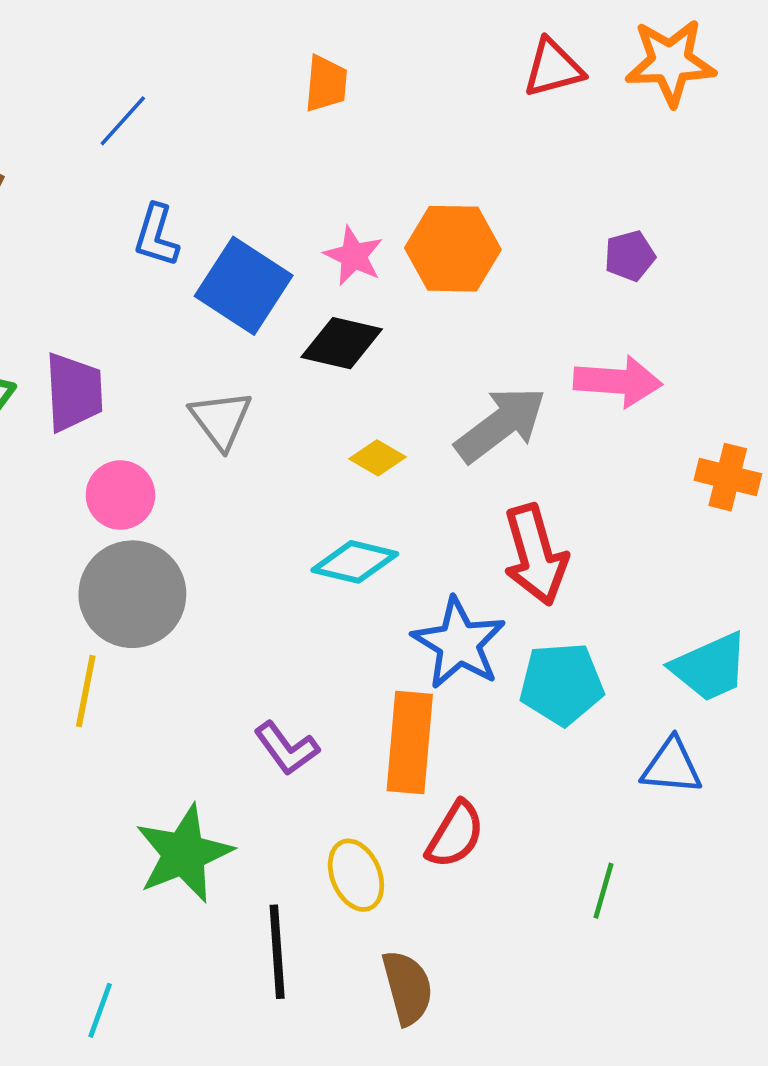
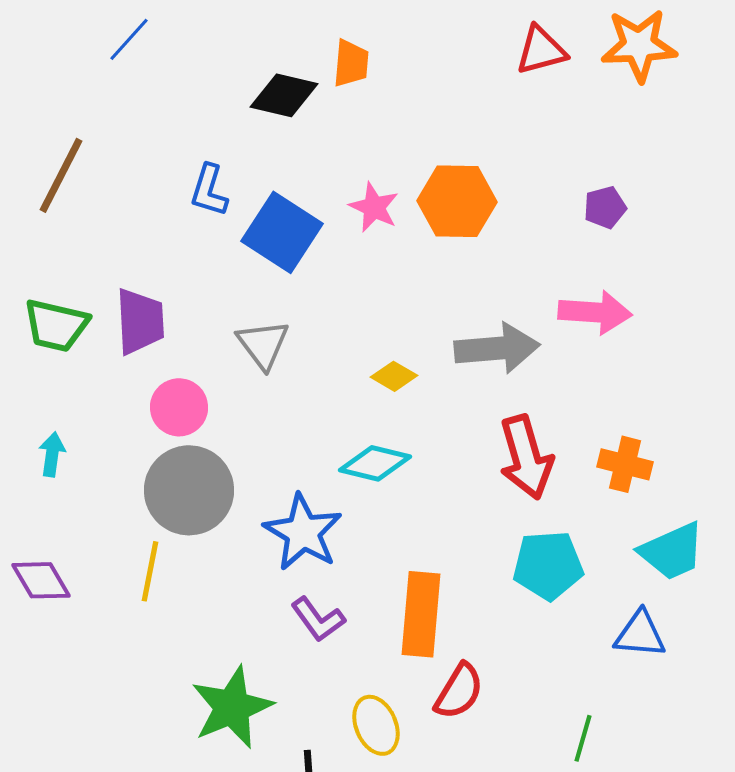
blue line: (123, 121) -> (129, 39), moved
black diamond: (342, 343) -> (284, 95), moved
gray arrow: (501, 424) -> (497, 348), turned 32
orange cross: (728, 477) -> (625, 464), moved
blue star: (459, 643) -> (303, 532), moved

